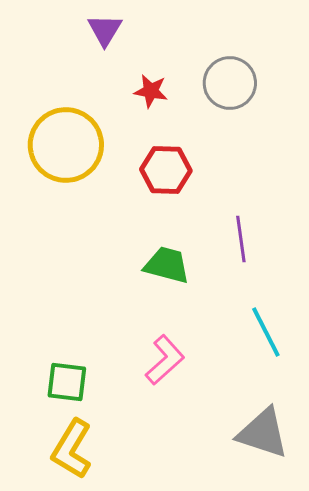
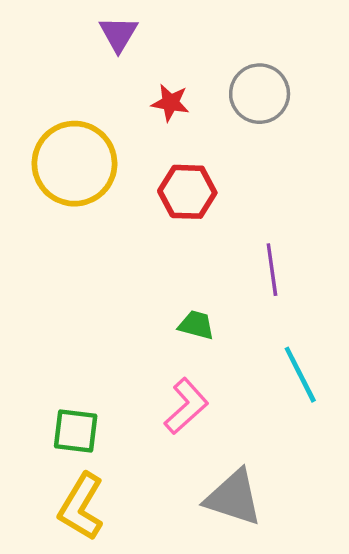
green trapezoid: (167, 265) -> (196, 325), moved, size x0.7
gray triangle: (263, 433) -> (234, 498), moved

